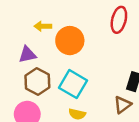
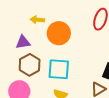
cyan square: (73, 84) -> (59, 69), turned -30

